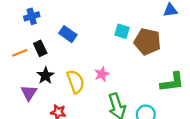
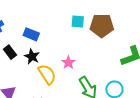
black star: (46, 76) -> (32, 57), moved

